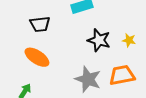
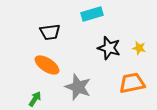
gray star: (88, 79) -> (78, 87), moved

